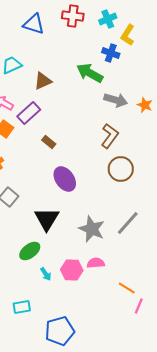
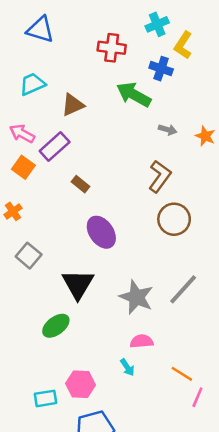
red cross: (73, 16) -> (112, 48), moved
blue triangle: (34, 24) -> (40, 30), moved
gray arrow: (116, 100) -> (168, 130), size x0.6
pink hexagon: (72, 270) -> (81, 384), moved
cyan arrow: (46, 274) -> (127, 367), moved

